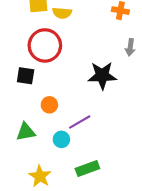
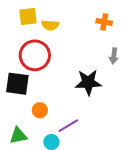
black square: (26, 76) -> (17, 84), size x1.4

